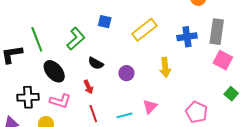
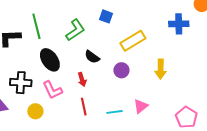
yellow rectangle: (144, 30) -> (133, 41), moved
blue cross: (187, 37) -> (179, 24), moved
pink L-shape: (60, 101) -> (52, 90), turned 40

